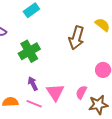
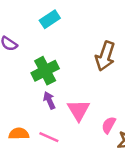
purple arrow: (33, 84) -> (49, 100), moved
pink triangle: (55, 92) -> (79, 110), moved

